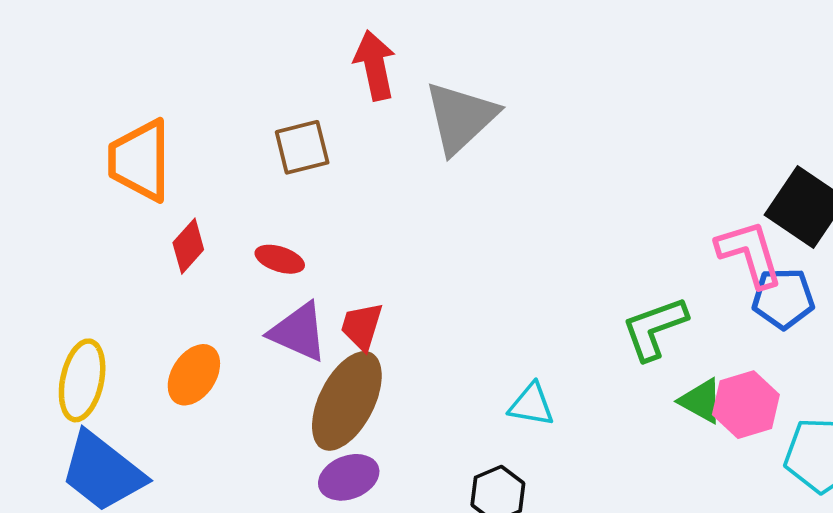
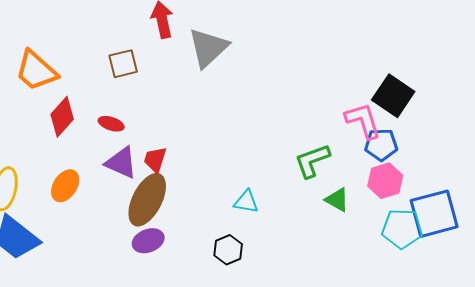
orange trapezoid: (140, 160) -> (36, 71), turned -48
red diamond: (188, 246) -> (62, 117), size x1.4
pink hexagon: (746, 405) -> (385, 181), moved

